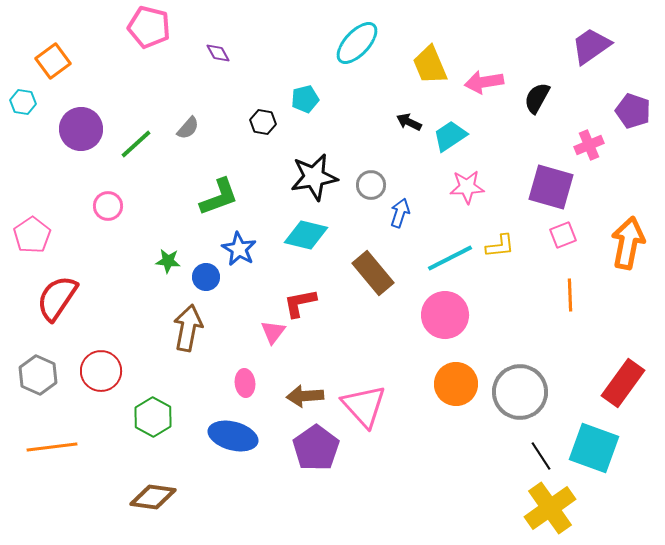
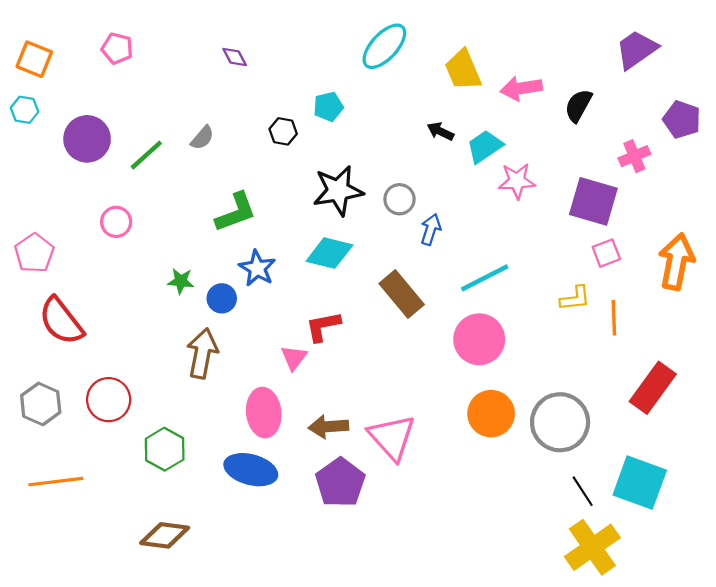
pink pentagon: (149, 27) -> (117, 48), moved, size x0.7
orange square: (53, 61) -> (34, 59), moved, turned -32
pink star: (467, 187) -> (517, 181), moved
yellow L-shape: (500, 246) -> (575, 298), moved
red semicircle: (57, 298) -> (61, 321), turned -72
pink ellipse: (245, 383) -> (264, 413), size x1.6
red rectangle: (623, 383) -> (653, 388), moved

